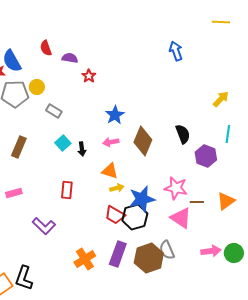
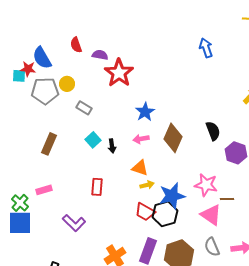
red star: (89, 76) -> (119, 73), size x2.0
gray semicircle: (167, 250) -> (212, 247), moved

